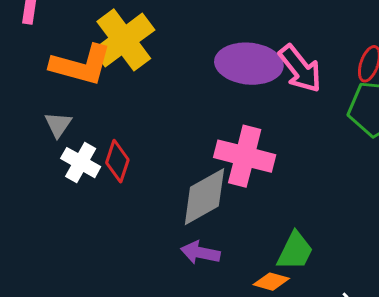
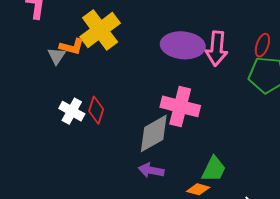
orange L-shape: (81, 65) -> (72, 47), size x0.6
pink arrow: (300, 69) -> (217, 49), turned 44
gray triangle: (58, 125) -> (57, 56), moved

